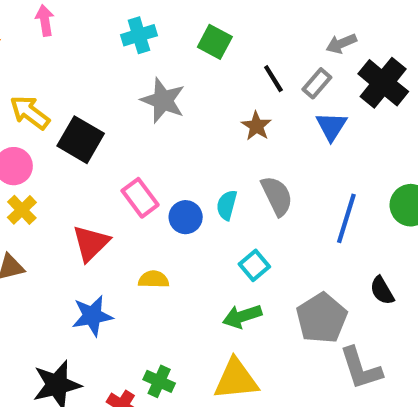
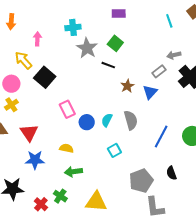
pink arrow: (45, 20) -> (37, 39), moved
cyan cross: (139, 35) -> (73, 27), moved
black line: (273, 79) -> (108, 65), moved, turned -48
gray star: (163, 100) -> (87, 48), moved
blue triangle: (331, 126) -> (150, 92), moved
red triangle: (91, 243) -> (29, 133), moved, turned -30
green arrow: (242, 316) -> (73, 172), moved

